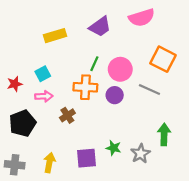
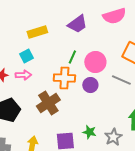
cyan square: (43, 74) -> (26, 56), moved
pink arrow: (44, 96) -> (23, 75), moved
brown cross: (67, 115) -> (48, 103), size x1.6

